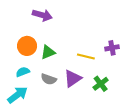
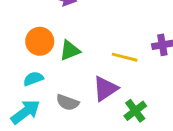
gray semicircle: (49, 79) -> (68, 102), moved
green cross: (101, 84) -> (135, 111), moved

